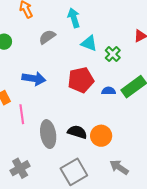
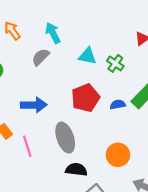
cyan arrow: (74, 18) -> (53, 33), moved
black semicircle: (77, 132) -> (76, 170), moved
gray ellipse: (48, 134) -> (65, 138), moved

